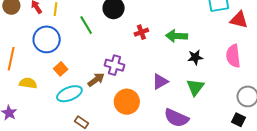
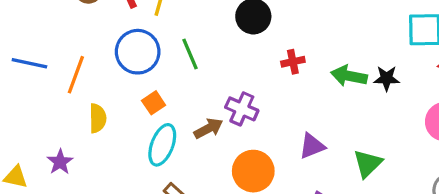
green line: (86, 25) -> (190, 54), moved
black star: (195, 57) -> (387, 78), moved
yellow semicircle: (28, 83) -> (98, 118), turned 72
cyan ellipse: (69, 94) -> (162, 145), turned -55

